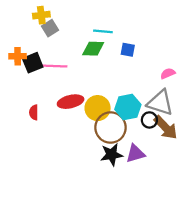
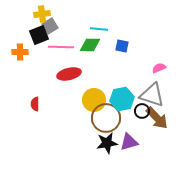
black square: (33, 63) -> (39, 35), moved
pink line: (53, 66) -> (61, 47), moved
red ellipse: (71, 102) -> (69, 74), moved

